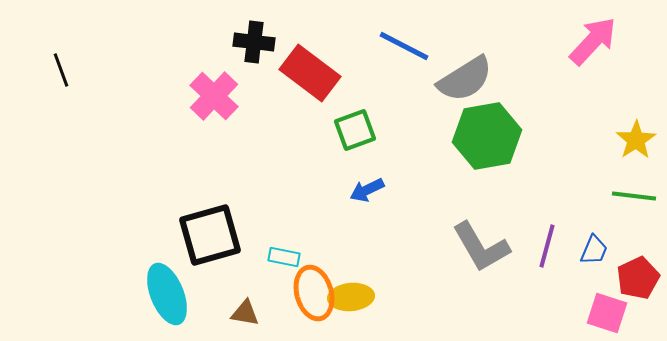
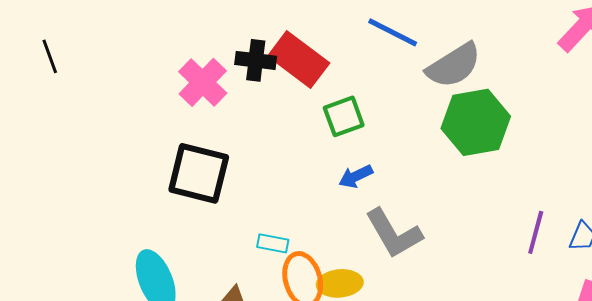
black cross: (254, 42) -> (256, 60), moved
black square: (210, 235) -> (199, 173), moved, turned 30
gray L-shape: (481, 247) -> (394, 233), moved

